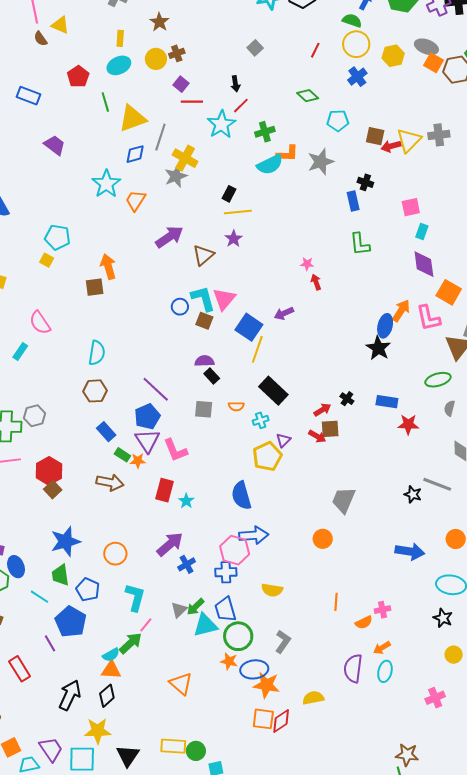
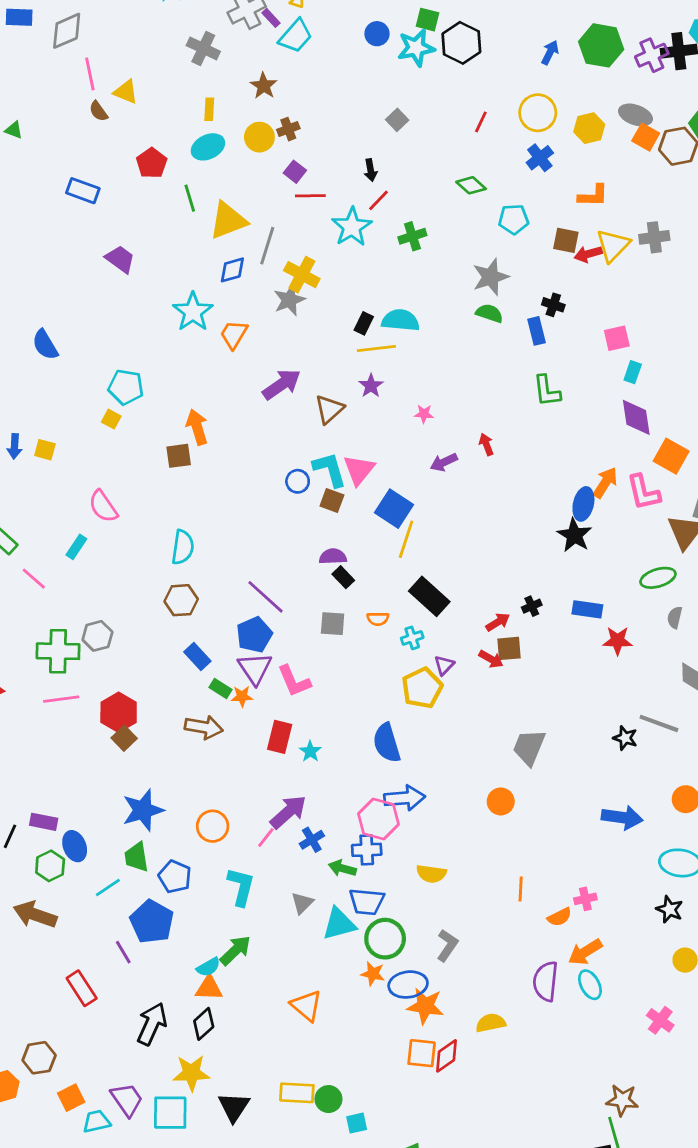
green semicircle: (352, 21) -> (489, 313), moved
orange L-shape: (287, 154) -> (593, 196), moved
cyan semicircle: (270, 165) -> (400, 320), moved, turned -148
pink star: (307, 264) -> (424, 414), moved
purple arrow: (284, 313) -> (444, 462), moved
black cross: (347, 399) -> (532, 606), turned 32
cyan line: (40, 597) -> (108, 888), turned -66
green arrow: (195, 607) -> (342, 868), moved, turned 60
blue trapezoid: (225, 609) -> (367, 902), turned -68
pink line: (146, 625) -> (266, 838), moved
orange arrow: (382, 648) -> (585, 952), size x1.4
cyan ellipse: (385, 671) -> (590, 985), turned -40
pink cross: (435, 698) -> (660, 1020), turned -30

